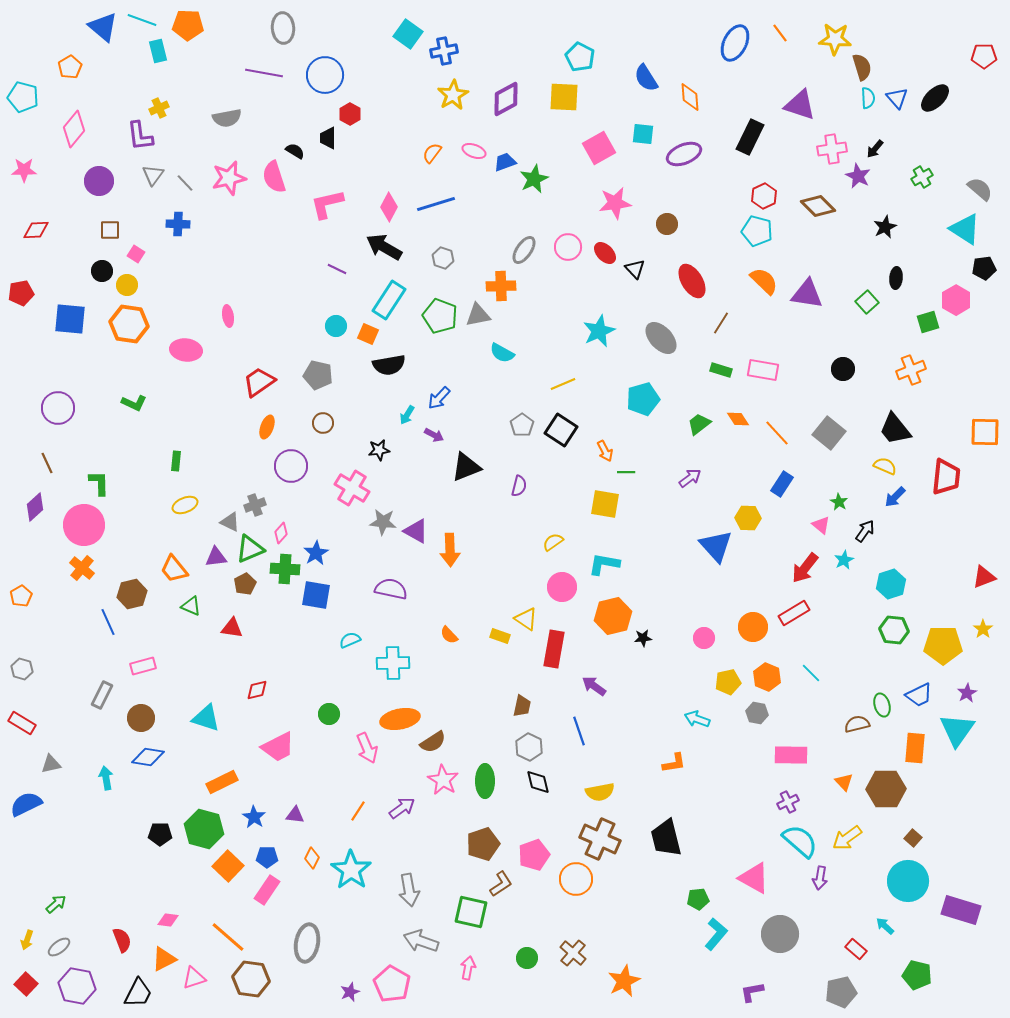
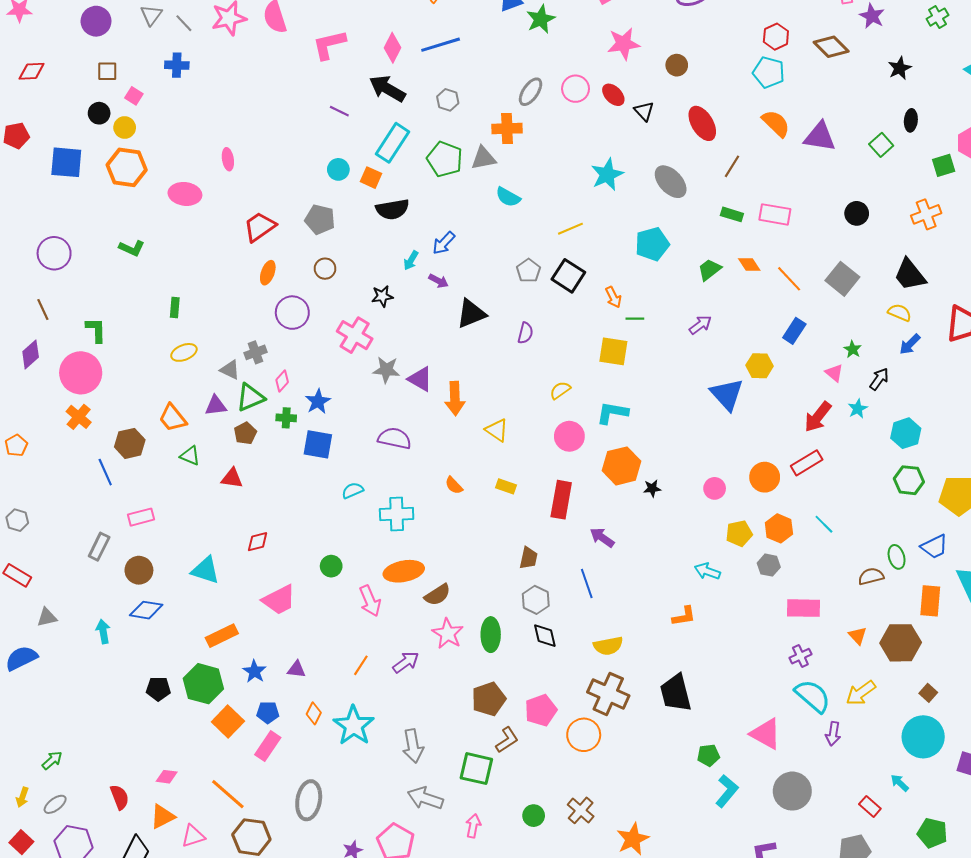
green cross: (285, 569) -> (286, 418), size x0.7
yellow triangle: (526, 619) -> (497, 430), moved

